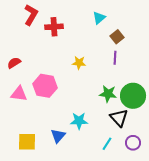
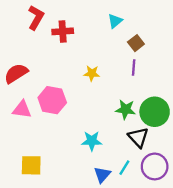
red semicircle: (14, 63) -> (16, 73), size x1.5
blue triangle: (58, 136) -> (102, 175), moved
purple circle: (133, 143) -> (155, 166), size x1.5

